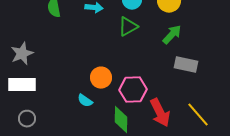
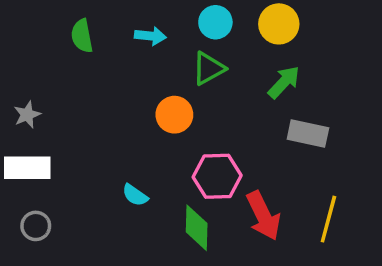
gray star: (22, 54) -> (27, 115), size x0.7
orange circle: (101, 78) -> (174, 115), moved
yellow line: (198, 115) -> (328, 219), turned 56

